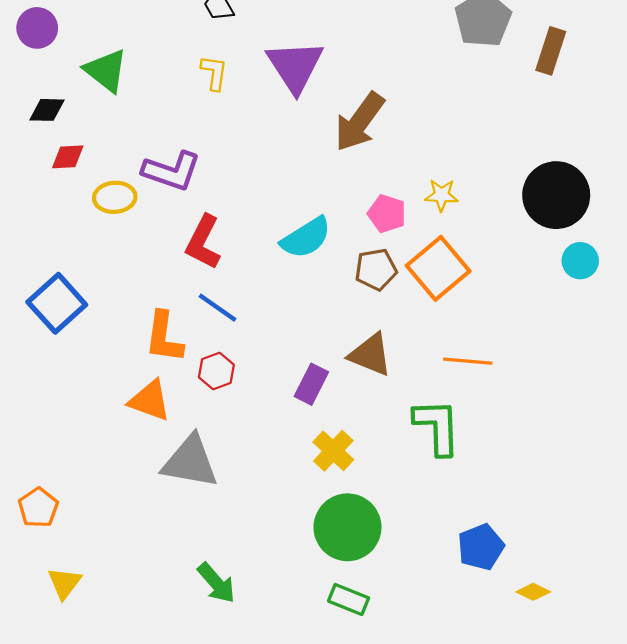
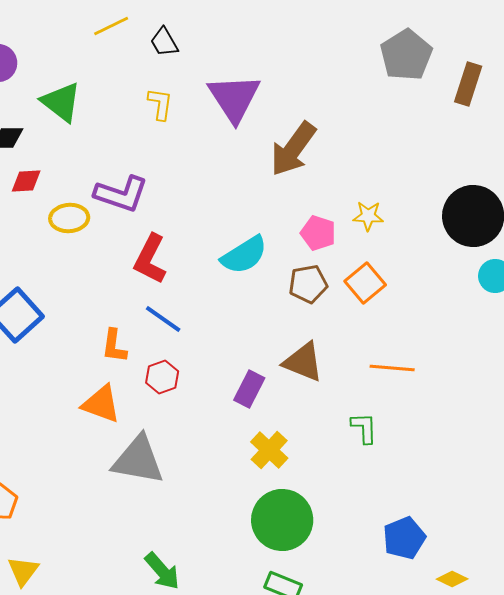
orange square: (438, 268) -> (365, 283), size x0.7
orange L-shape: (164, 337) -> (114, 346), size x0.7
green L-shape: (437, 427) -> (364, 428), size x0.6

